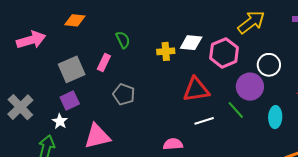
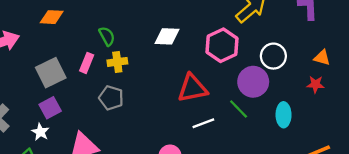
white diamond: (191, 43) -> (167, 36), moved
yellow cross: (166, 51) -> (117, 62), moved

